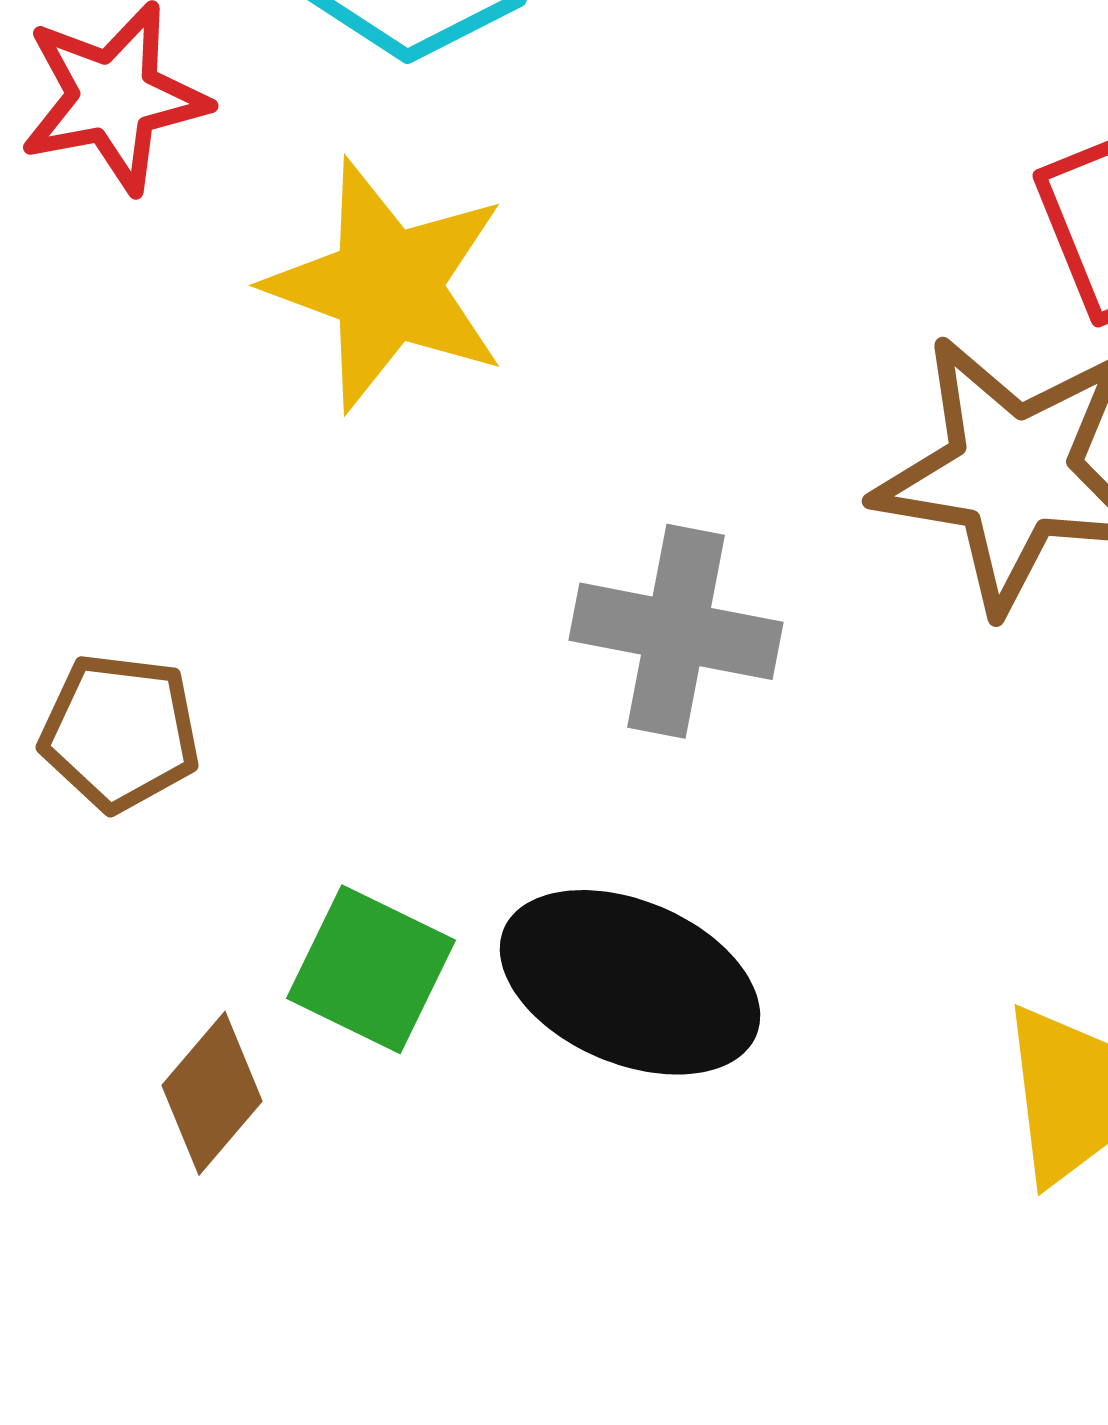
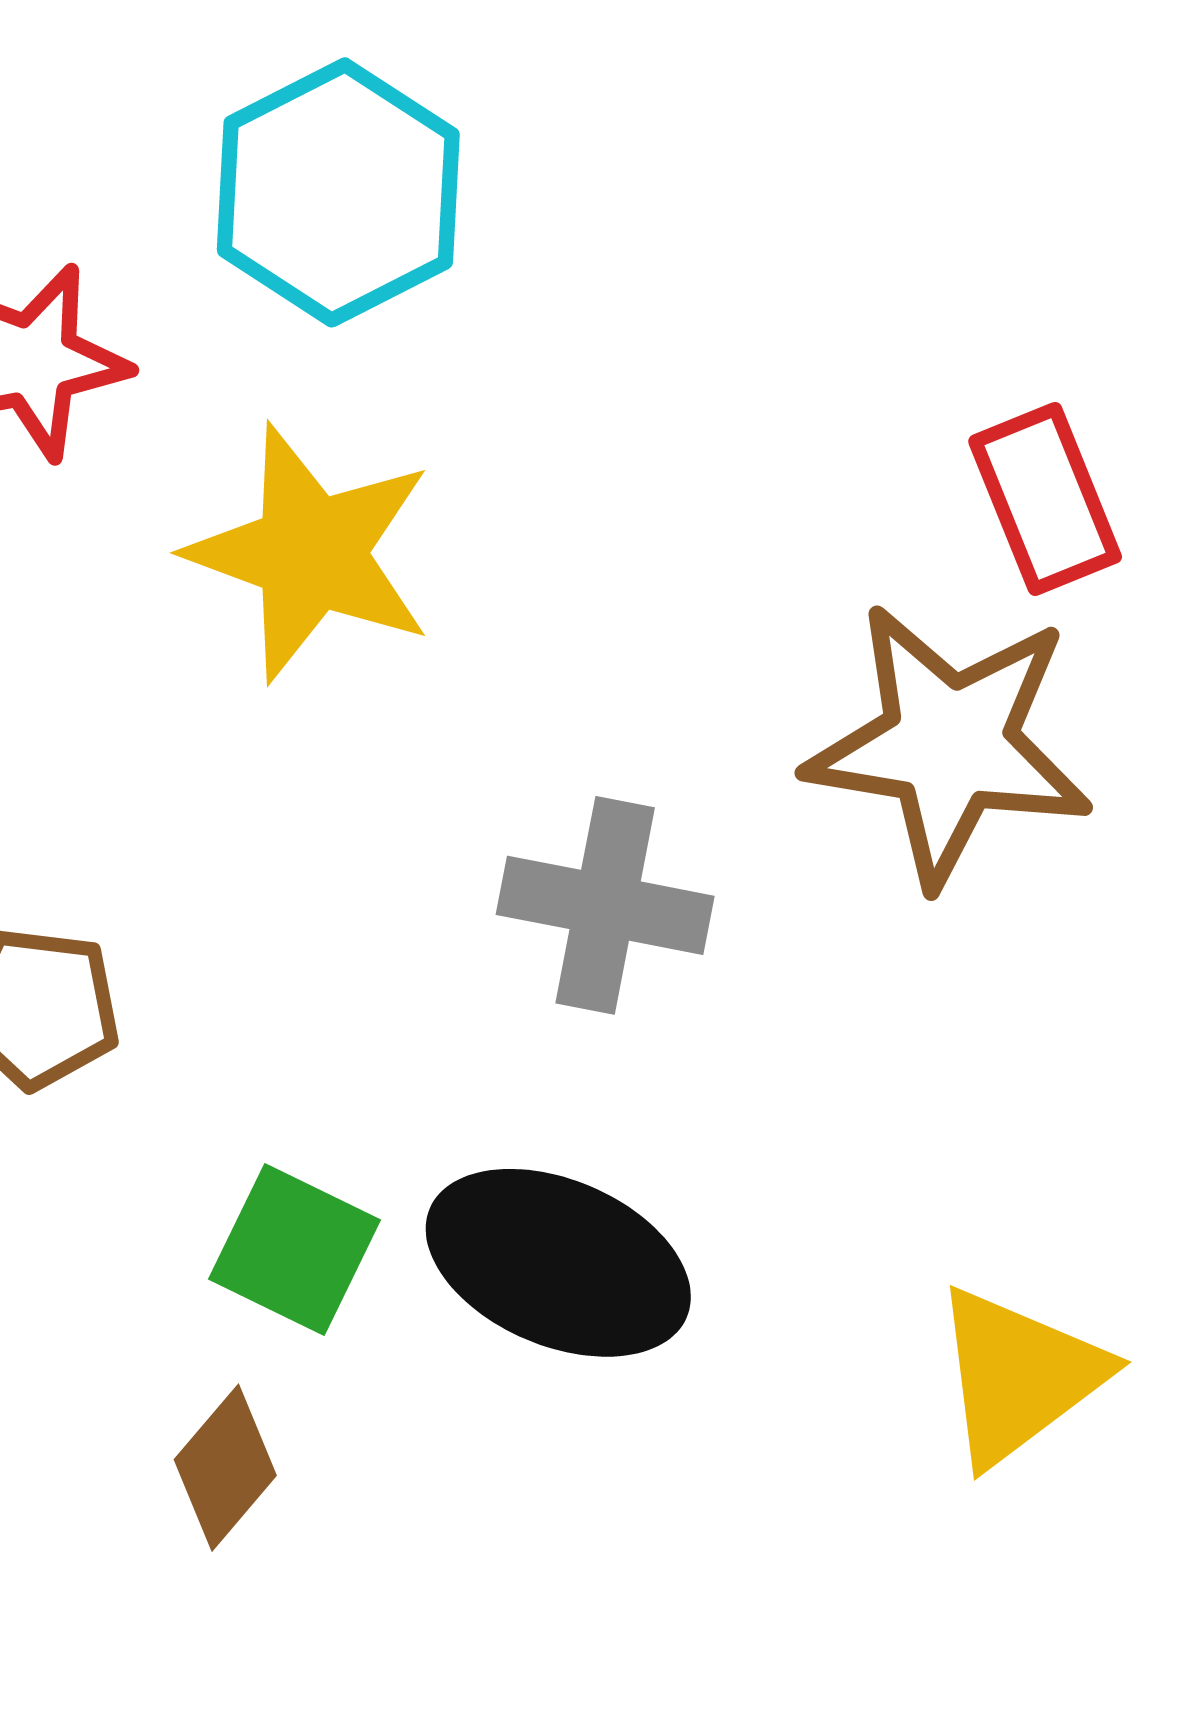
brown diamond: (212, 1093) -> (225, 1468), moved

